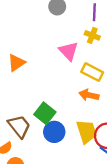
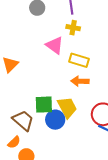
green square: (45, 113) -> (44, 105), turned -30
yellow trapezoid: (87, 132) -> (67, 107), moved

